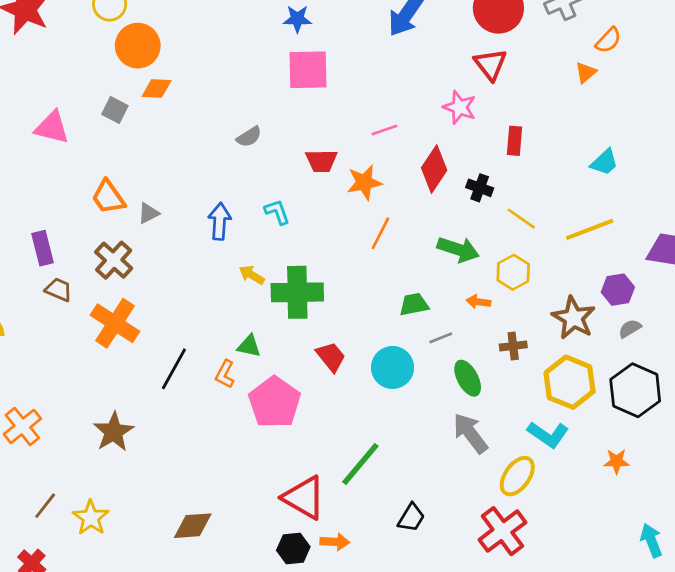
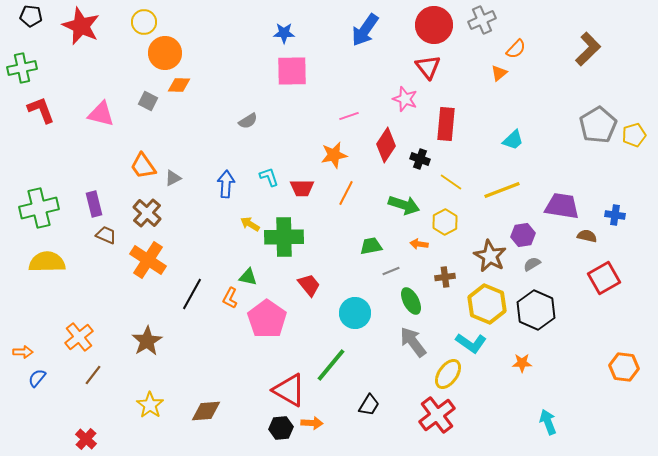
red rectangle: (515, 141) -> (446, 124), size x1.5
red trapezoid: (321, 161) -> (302, 188), moved
cyan circle: (393, 367) -> (355, 313), moved
brown line: (45, 506) -> (93, 375), moved
yellow star: (91, 518) -> (150, 405), moved

